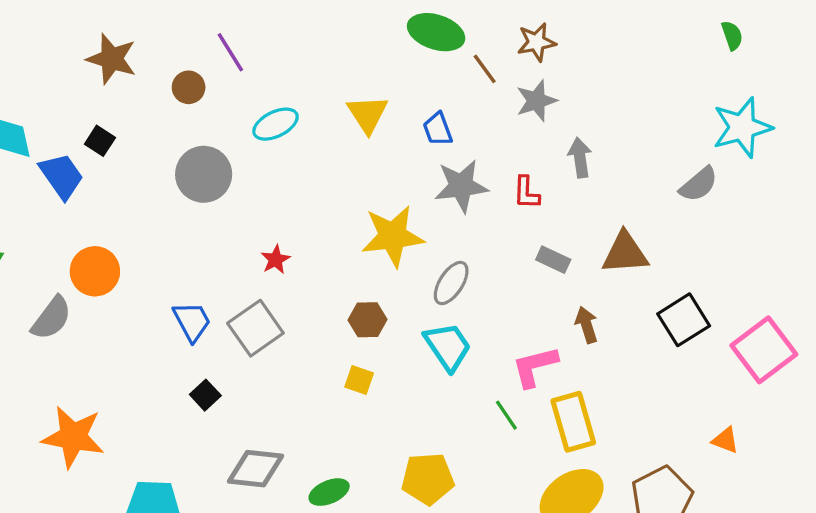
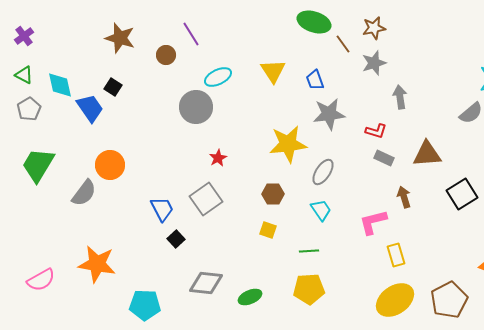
gray circle: (204, 174) -> (196, 107), moved
red L-shape: (526, 193) -> (376, 131), moved, turned -75
blue trapezoid: (192, 321) -> (162, 209), moved
cyan trapezoid: (448, 347) -> (321, 210), size x0.7
green line: (506, 415) -> (309, 251), moved, turned -60
yellow rectangle: (573, 422) -> (396, 255), size x0.7

